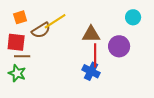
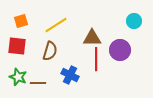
brown semicircle: (41, 30) -> (50, 51), moved, turned -42
brown line: (22, 56) -> (38, 83), moved
blue cross: (91, 71) -> (70, 75), moved

